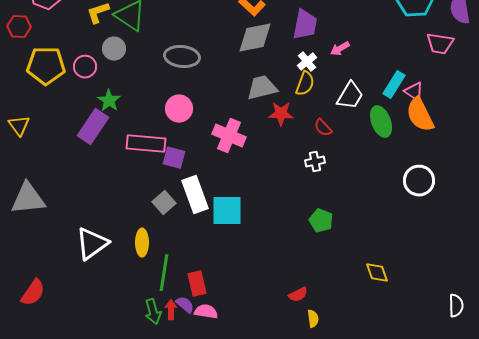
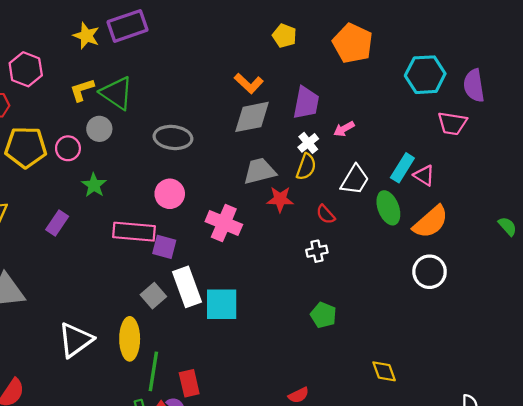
orange semicircle: (420, 115) -> (431, 222), moved, turned -105
purple rectangle: (93, 127) -> (57, 223), moved, size x0.7
yellow ellipse: (142, 243) -> (130, 339), size x1.4

